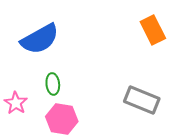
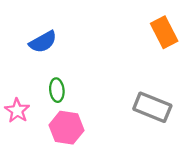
blue semicircle: (40, 39) -> (43, 42), size x0.7

